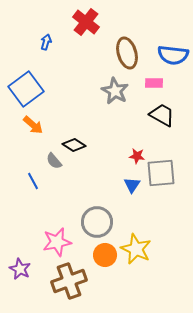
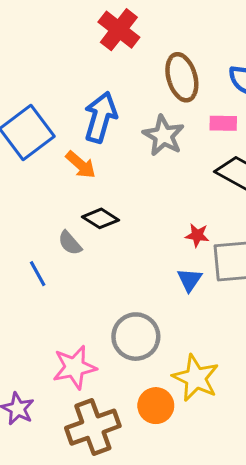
blue arrow: (46, 42) -> (101, 117), moved, size x2.0
orange arrow: (33, 125) -> (81, 165), moved
orange circle: (105, 255) -> (156, 406), moved

